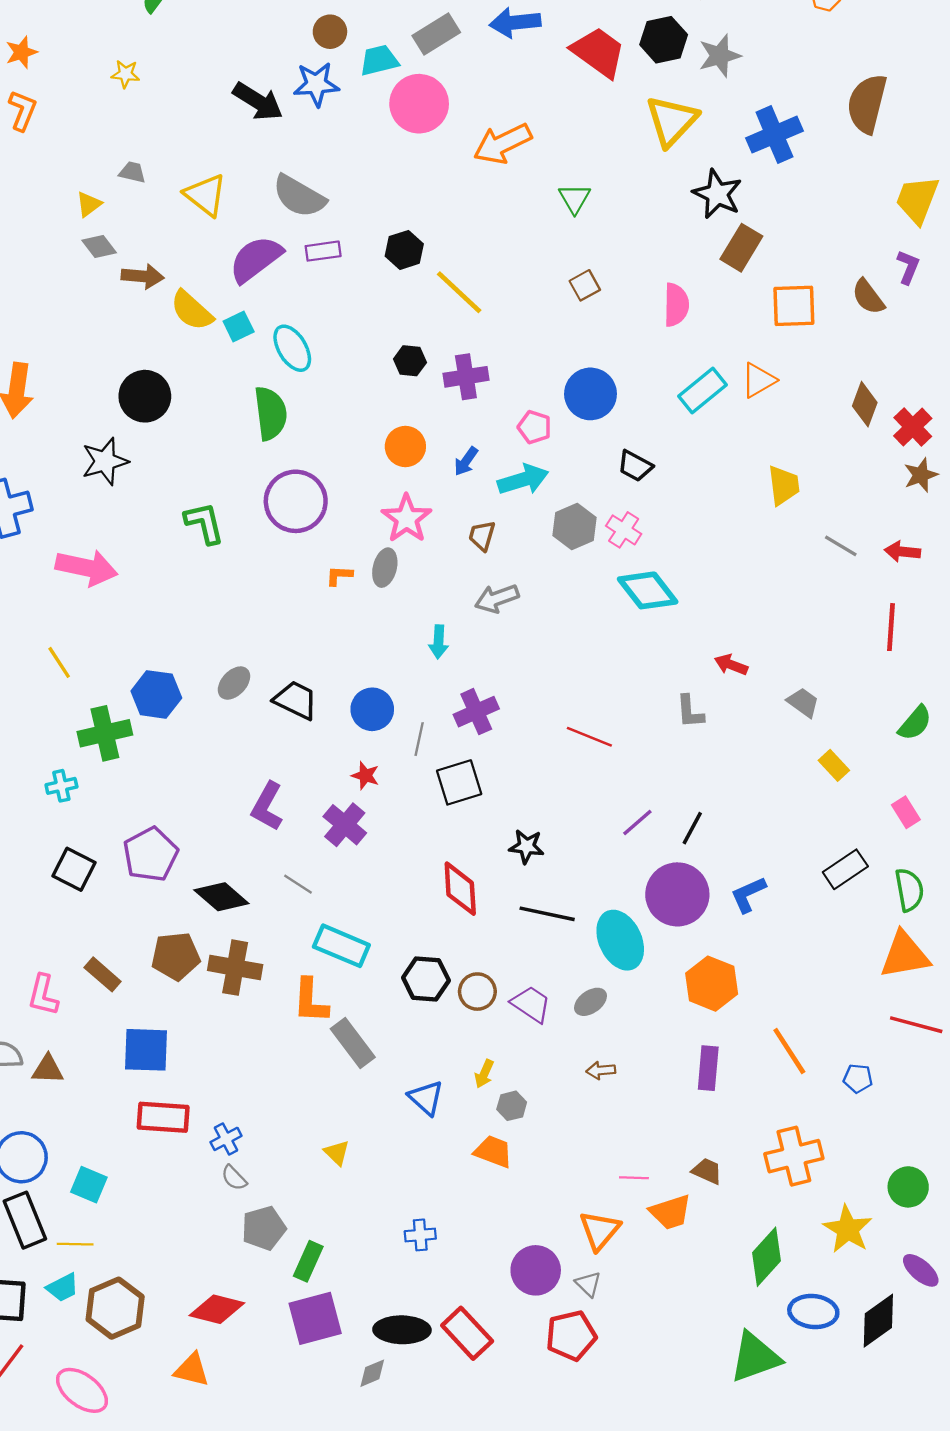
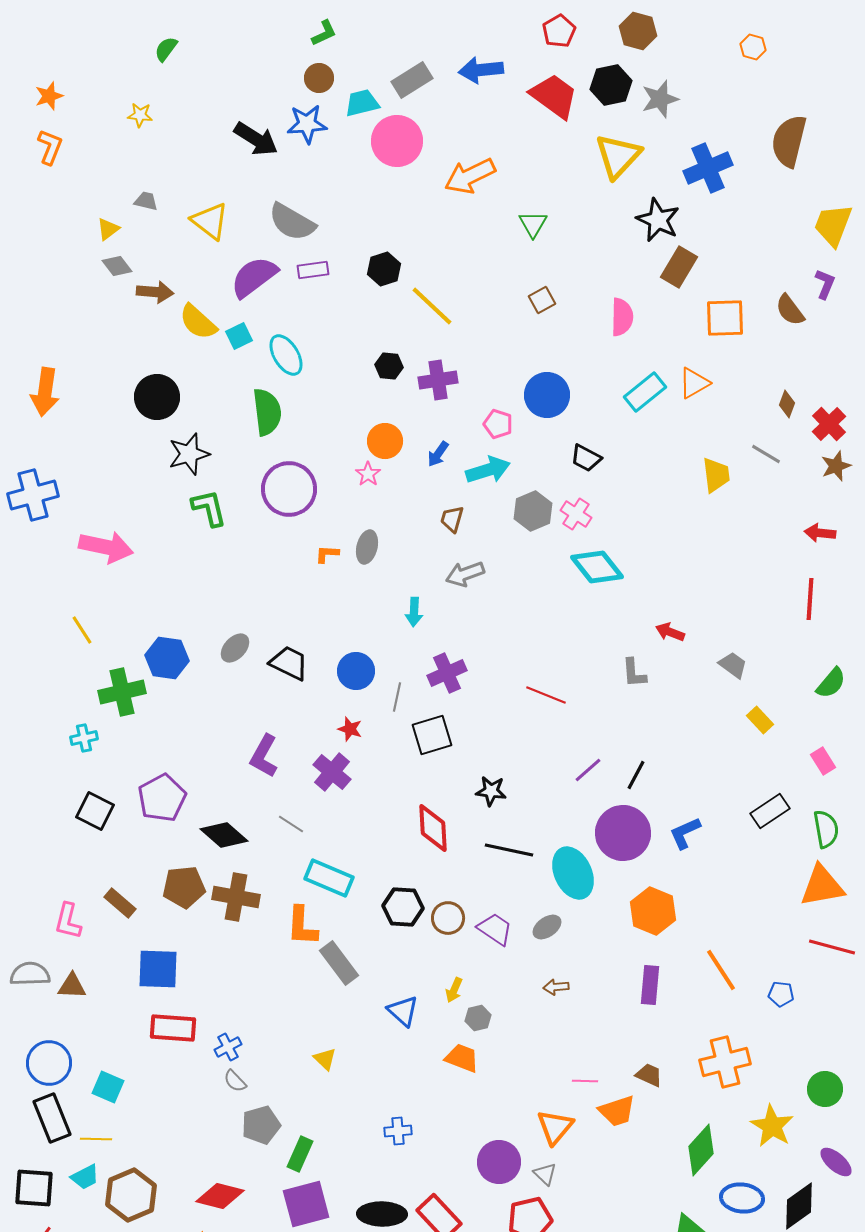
brown diamond: (865, 404) -> (787, 404), size x0.7
black star: (105, 461) -> (189, 454), moved
pink star: (407, 518) -> (368, 474), moved, size x0.6
gray line: (841, 546) -> (766, 454), moved

